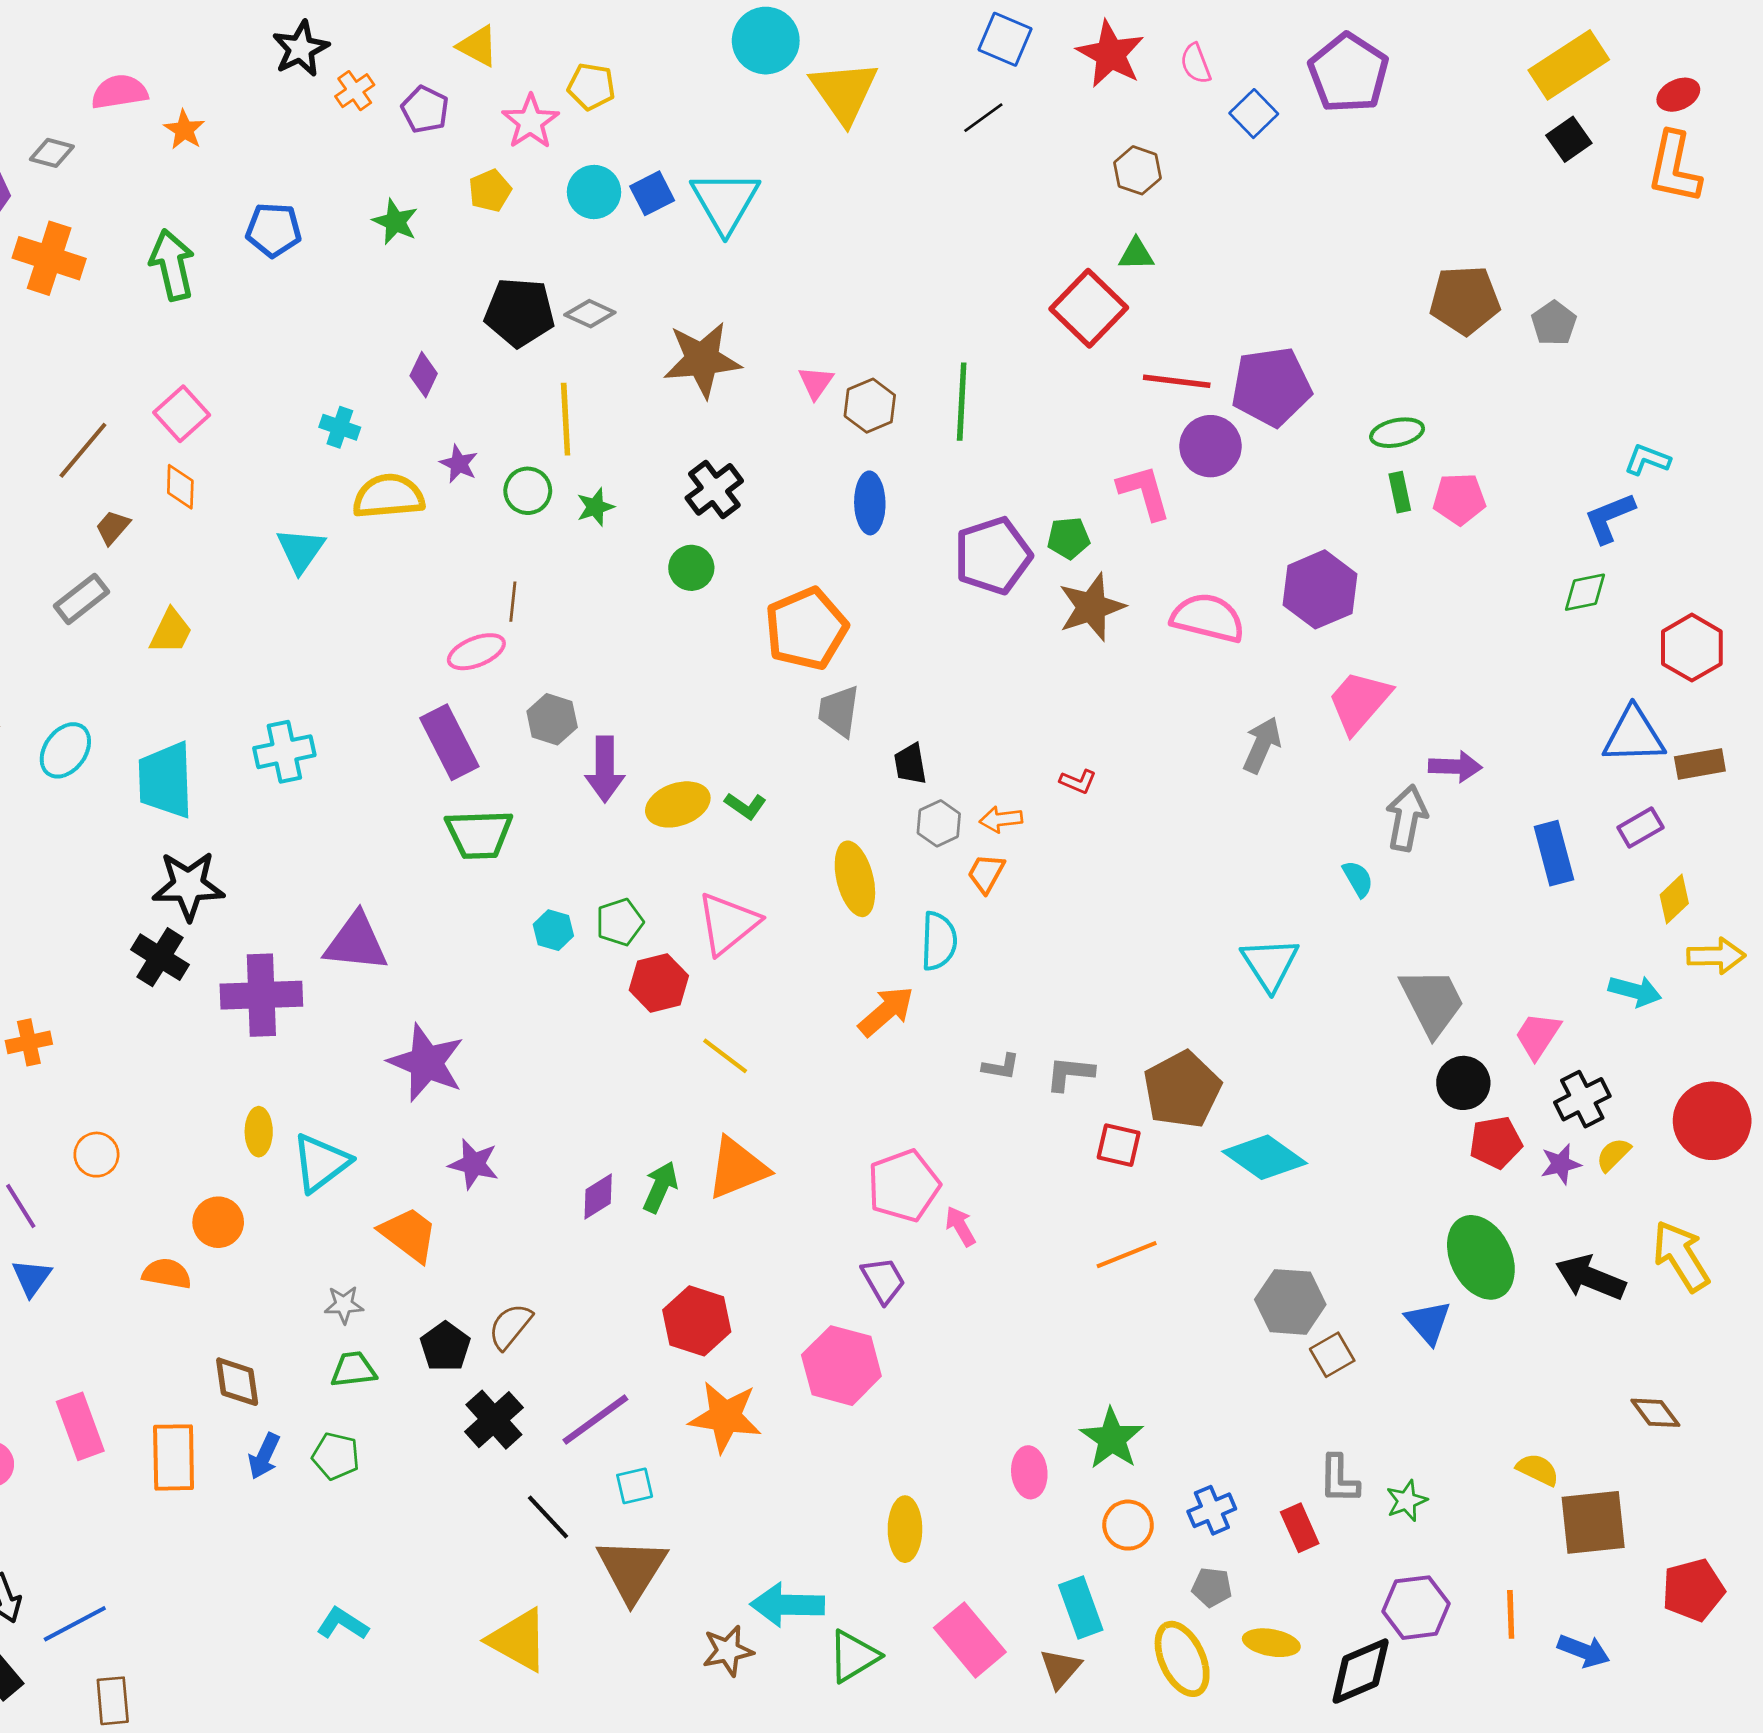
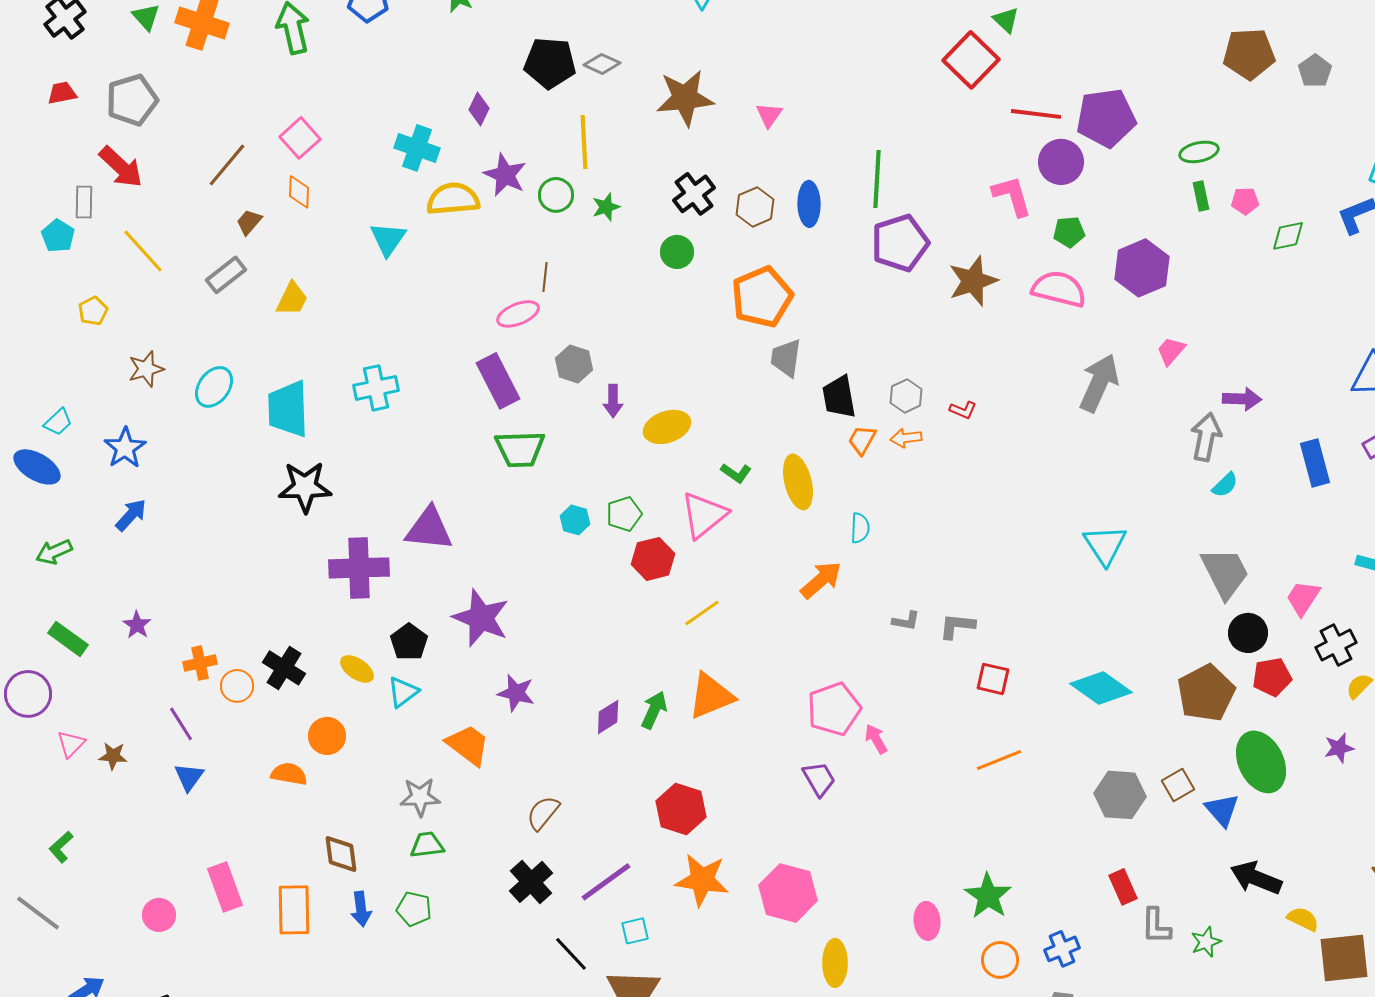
green triangle: (1136, 254) -> (1006, 20), turned 44
green line: (962, 402) -> (877, 179), moved
brown hexagon: (870, 406) -> (755, 207), moved
cyan cross: (340, 427) -> (417, 148), size x1.5
purple star: (459, 464) -> (505, 175), size x1.5
pink pentagon: (1459, 499) -> (1245, 201), size x0.7
green pentagon: (1069, 538) -> (1069, 232), moved
green diamond: (1585, 592) -> (1288, 236), moved
pink trapezoid: (1359, 702) -> (1171, 351), size x0.6
gray arrow: (1262, 745) -> (1099, 383), size x1.4
black trapezoid: (910, 764) -> (839, 397), size x1.4
purple arrow: (605, 769) -> (613, 401), size x0.7
green L-shape: (745, 806) -> (736, 473), moved
gray hexagon: (939, 823) -> (906, 396), moved
orange trapezoid: (986, 873) -> (862, 440), moved
cyan semicircle: (1358, 879) -> (1225, 485), moved, turned 76
cyan semicircle: (939, 941) -> (860, 528), size x0.7
black cross: (160, 957) -> (284, 668), moved
orange cross: (29, 1042) -> (200, 663), moved
yellow line: (725, 1056) -> (702, 613), turned -72
brown pentagon: (1182, 1090) -> (1206, 693), moved
yellow ellipse: (259, 1132) -> (357, 669), turned -56
cyan triangle: (321, 1163) -> (403, 692), size x0.7
purple star: (1561, 1164) -> (1339, 748), moved
black arrow: (1590, 1278) -> (1256, 878), moved
gray star: (344, 1305) -> (420, 797), size x1.4
black pentagon: (445, 1347) -> (409, 642), moved
brown square: (1332, 1355) -> (1178, 785), moved
pink hexagon: (841, 1366) -> (788, 893), moved
blue arrow: (264, 1456) -> (361, 909), turned -32
red rectangle: (1300, 1528) -> (1123, 887), moved

